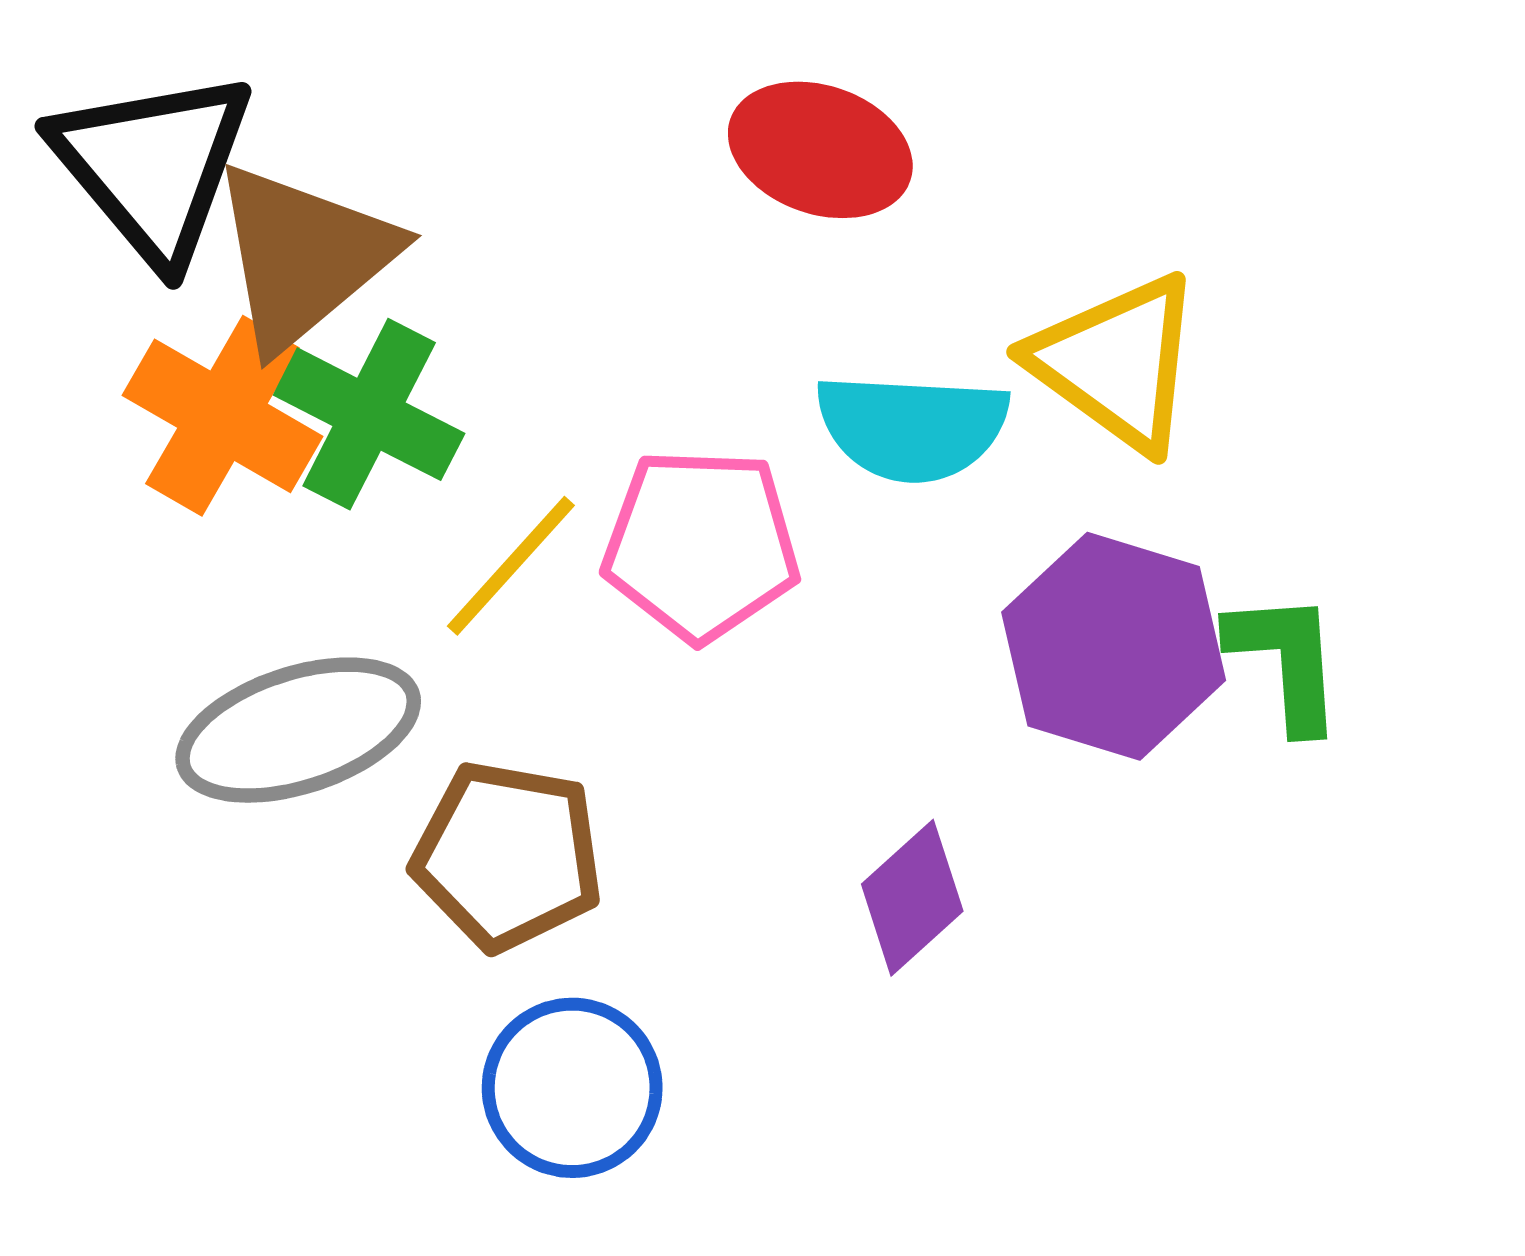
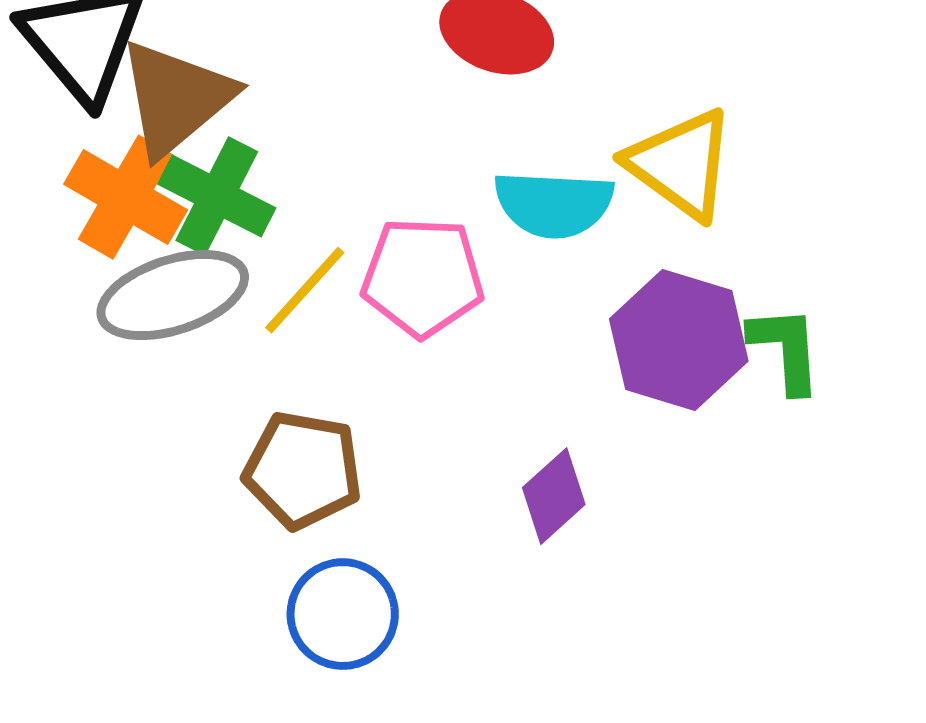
gray ellipse: (298, 730) -> (173, 295), moved

